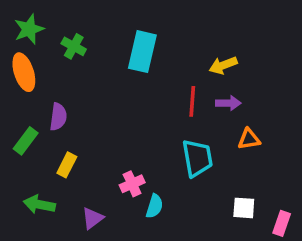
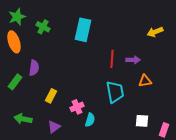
yellow arrow: (223, 65) -> (155, 32), moved
yellow rectangle: (67, 165) -> (51, 96), moved

